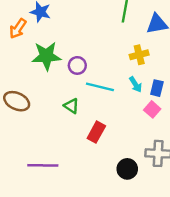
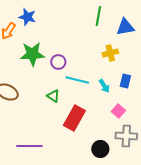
cyan arrow: (136, 84) -> (104, 86), moved
pink square: (152, 109) -> (118, 111), moved
red rectangle: (96, 132) -> (74, 118), size x1.4

